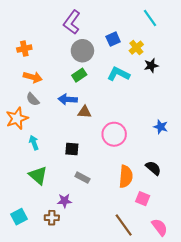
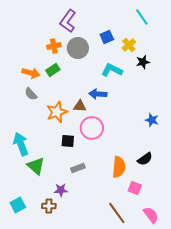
orange cross: (24, 49) -> (54, 46), moved
green rectangle: (79, 75) -> (53, 70), moved
blue arrow: (68, 99) -> (98, 94), moved
orange star: (17, 118) -> (57, 112), moved
pink circle: (114, 134) -> (92, 128), moved
cyan arrow: (34, 143) -> (21, 144), moved, size x1.6
black semicircle: (153, 168) -> (145, 159), turned 105
gray rectangle: (82, 178) -> (78, 168), turned -48

